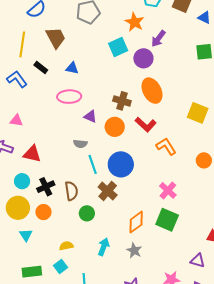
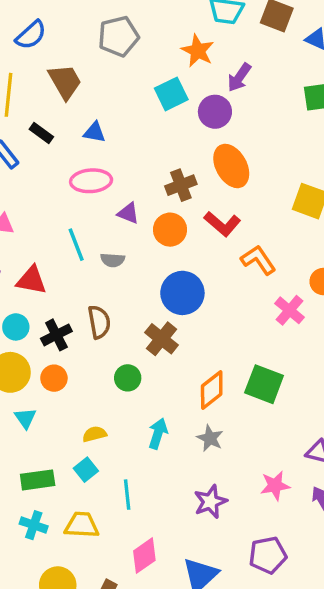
brown cross: (122, 101) -> (181, 185), turned -36
cyan line: (93, 164) -> (76, 245), moved
pink cross: (168, 190) -> (290, 310), moved
brown semicircle: (71, 191) -> (99, 322), moved

